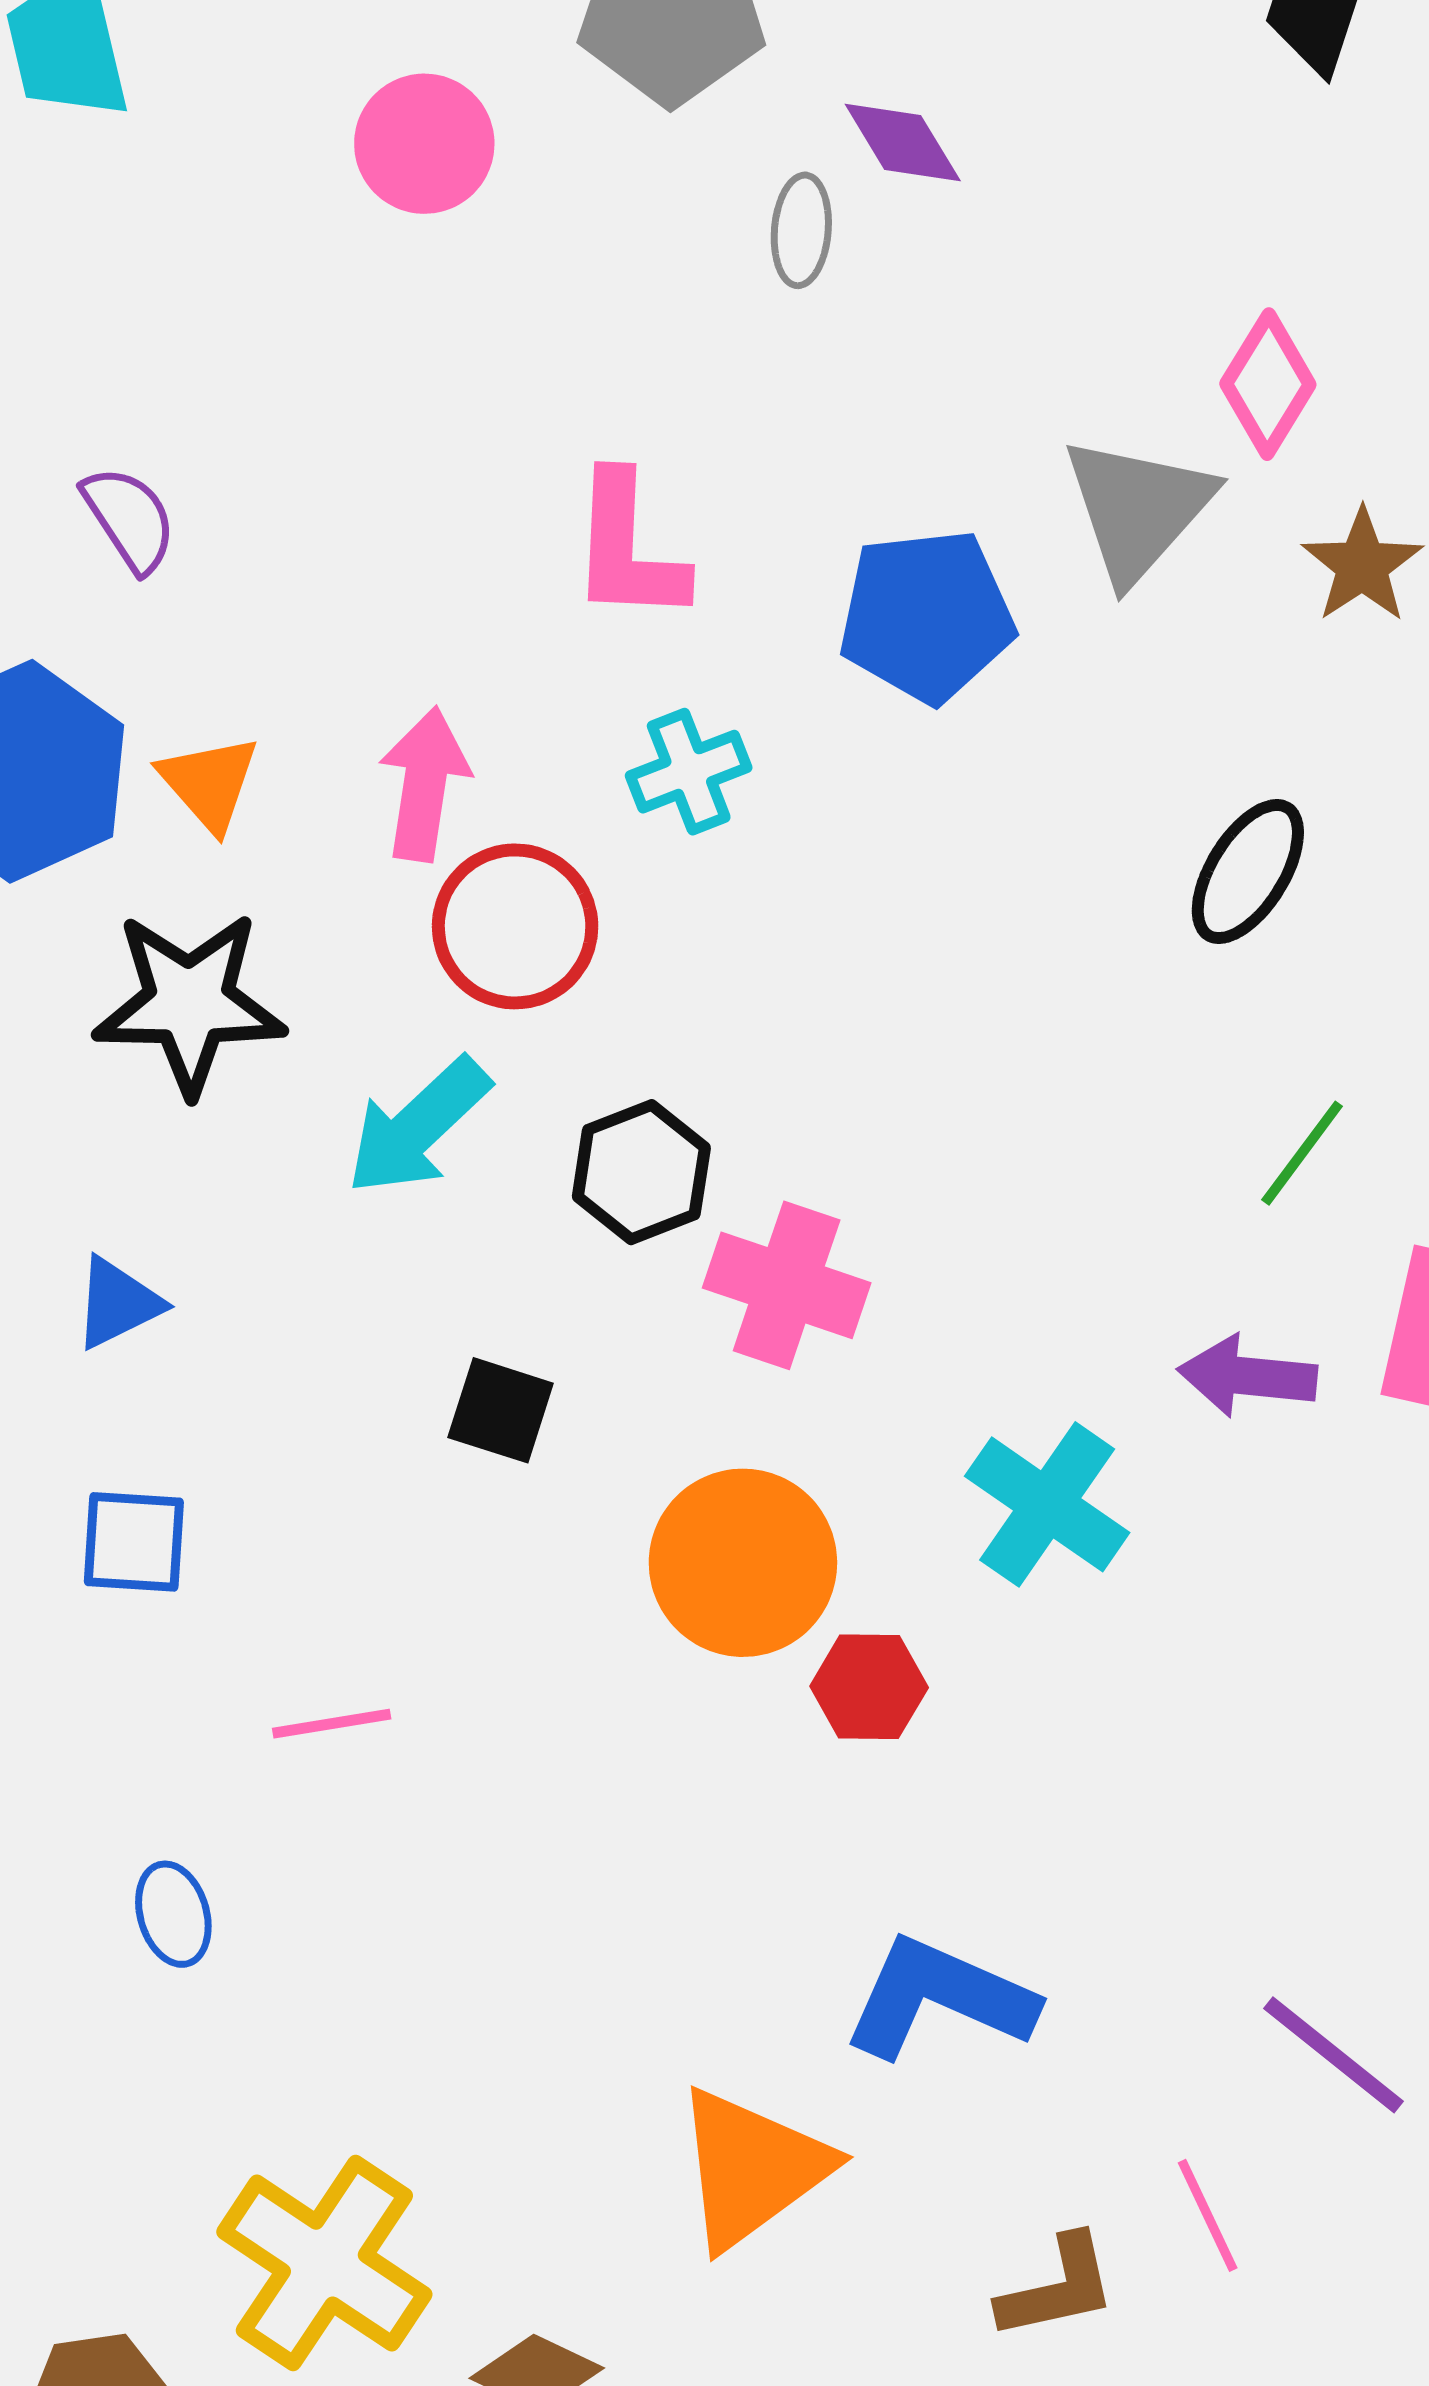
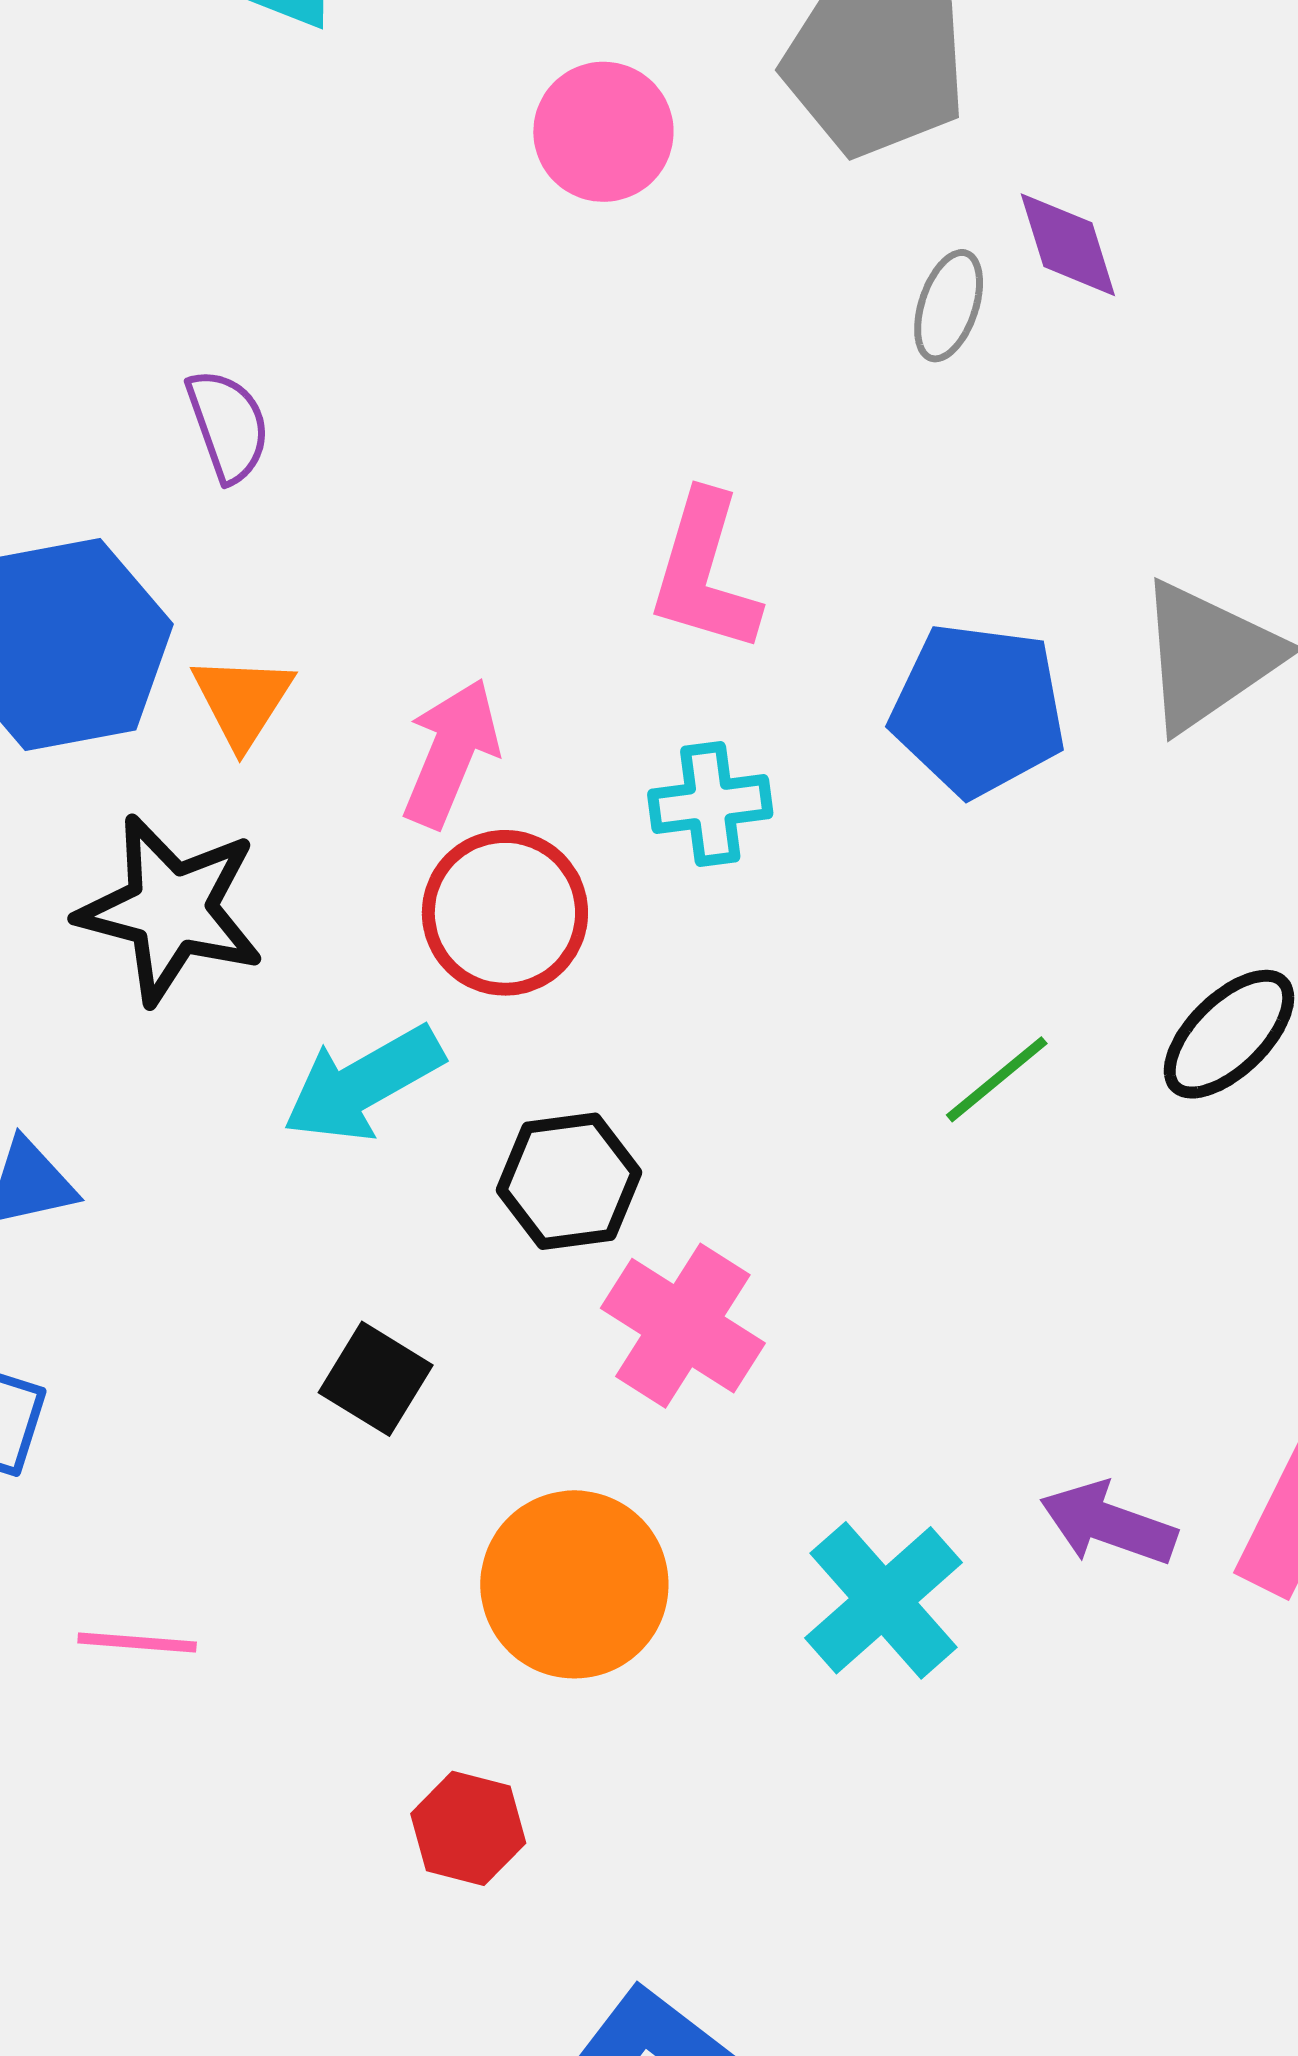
green line: (1302, 1153) -> (997, 1079), moved
red hexagon: (869, 1687) -> (468, 1828), moved

